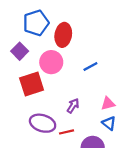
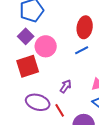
red ellipse: (63, 35) -> (85, 27), moved
purple square: (20, 51) -> (26, 36), moved
red line: (67, 132) -> (60, 110), turned 72

